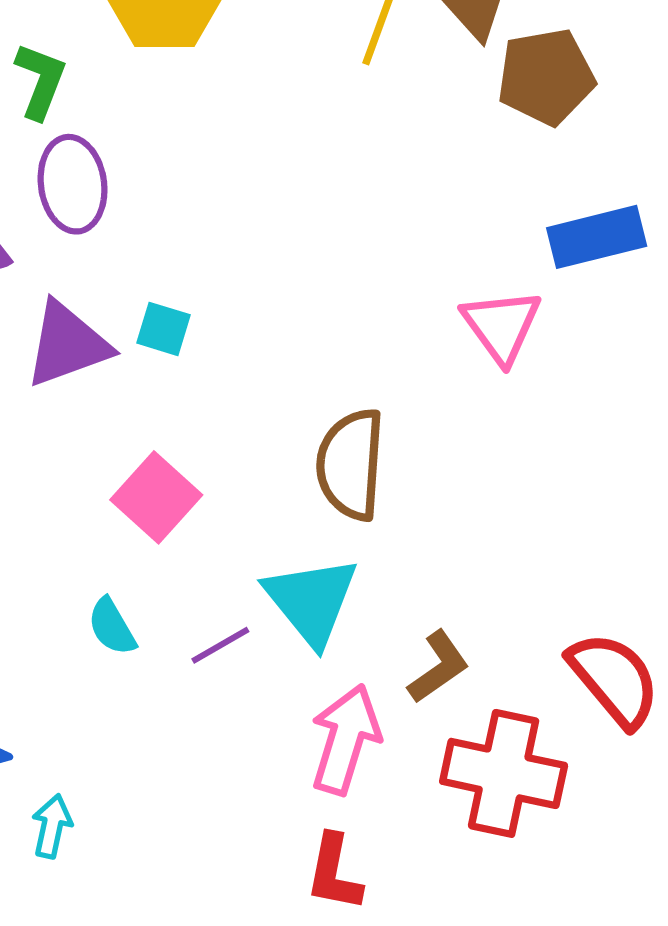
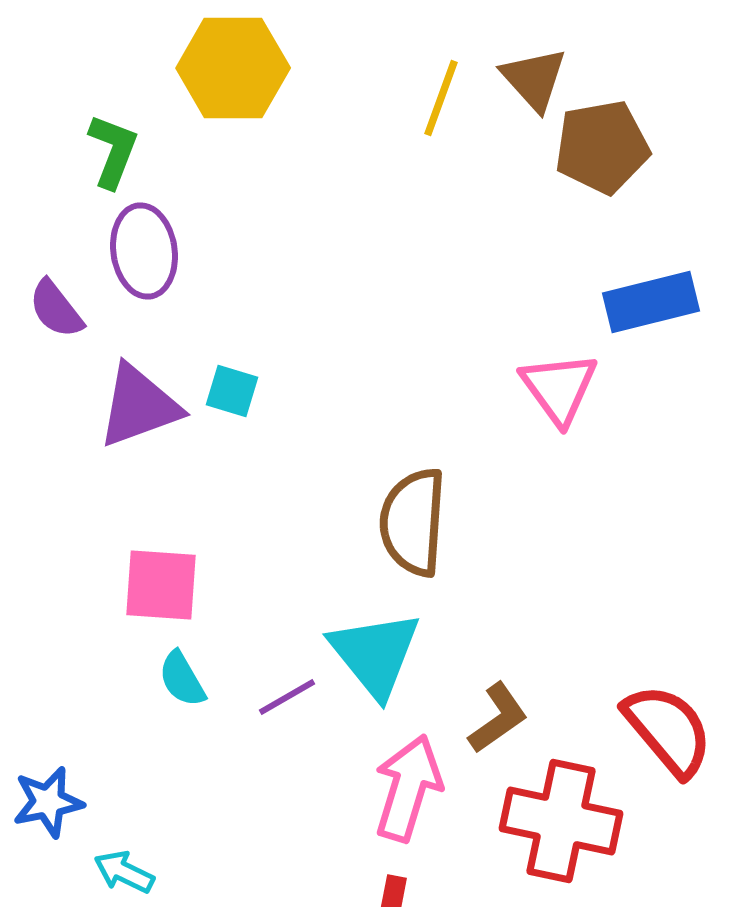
pink square: (156, 497) -> (161, 585), moved, turned -38
cyan arrow: (52, 826) -> (124, 872), turned -76

